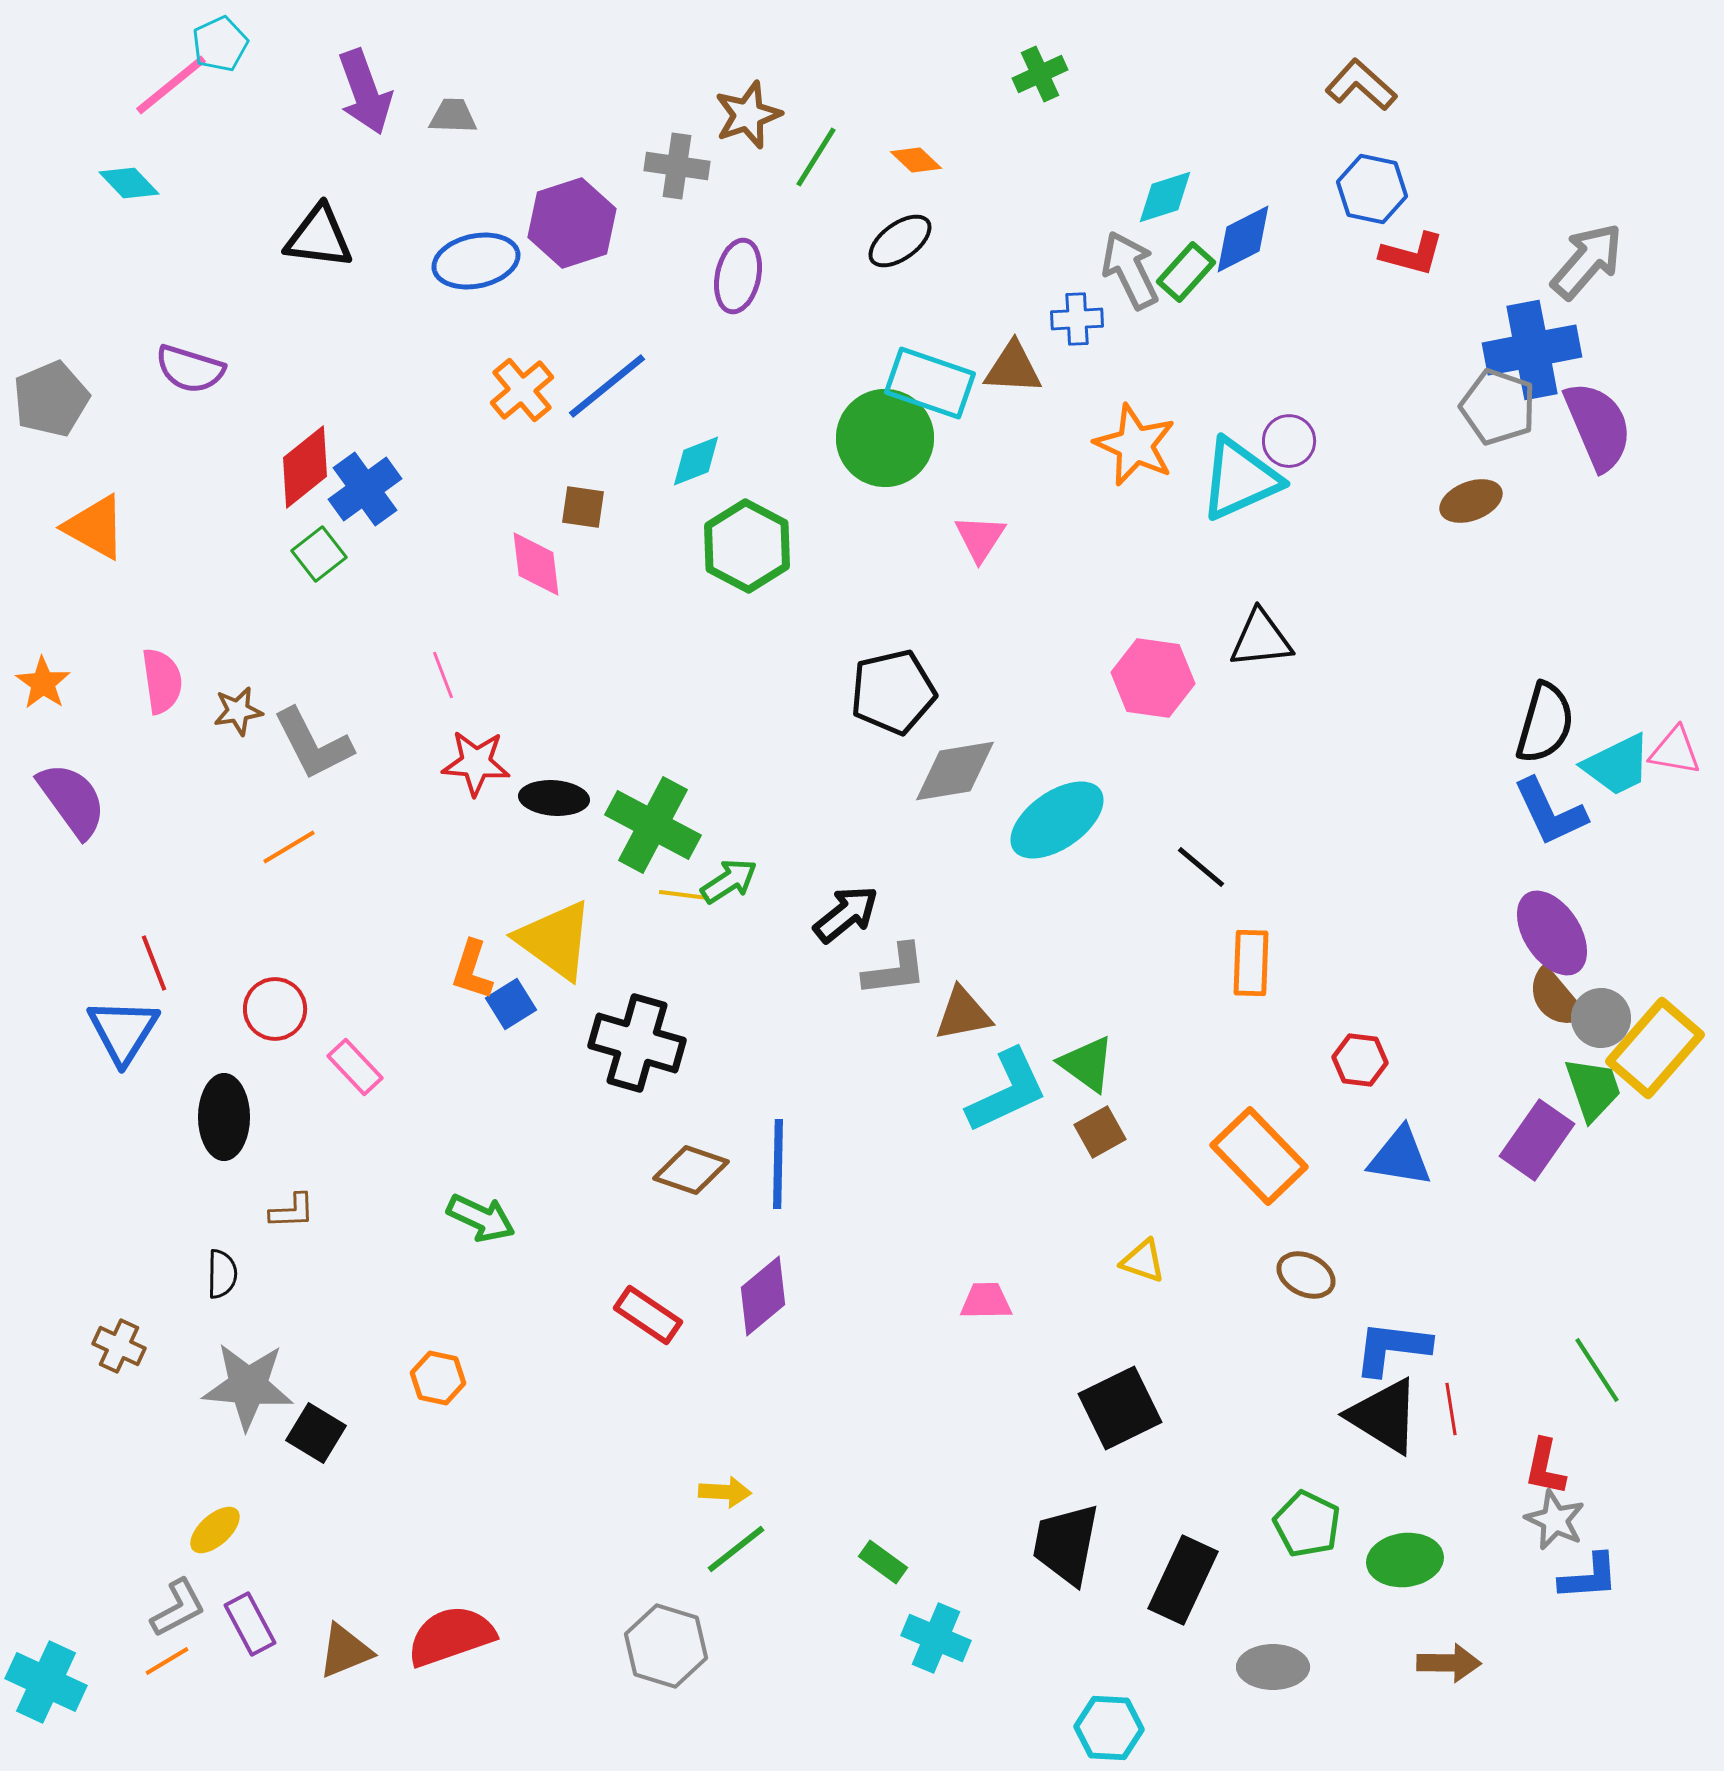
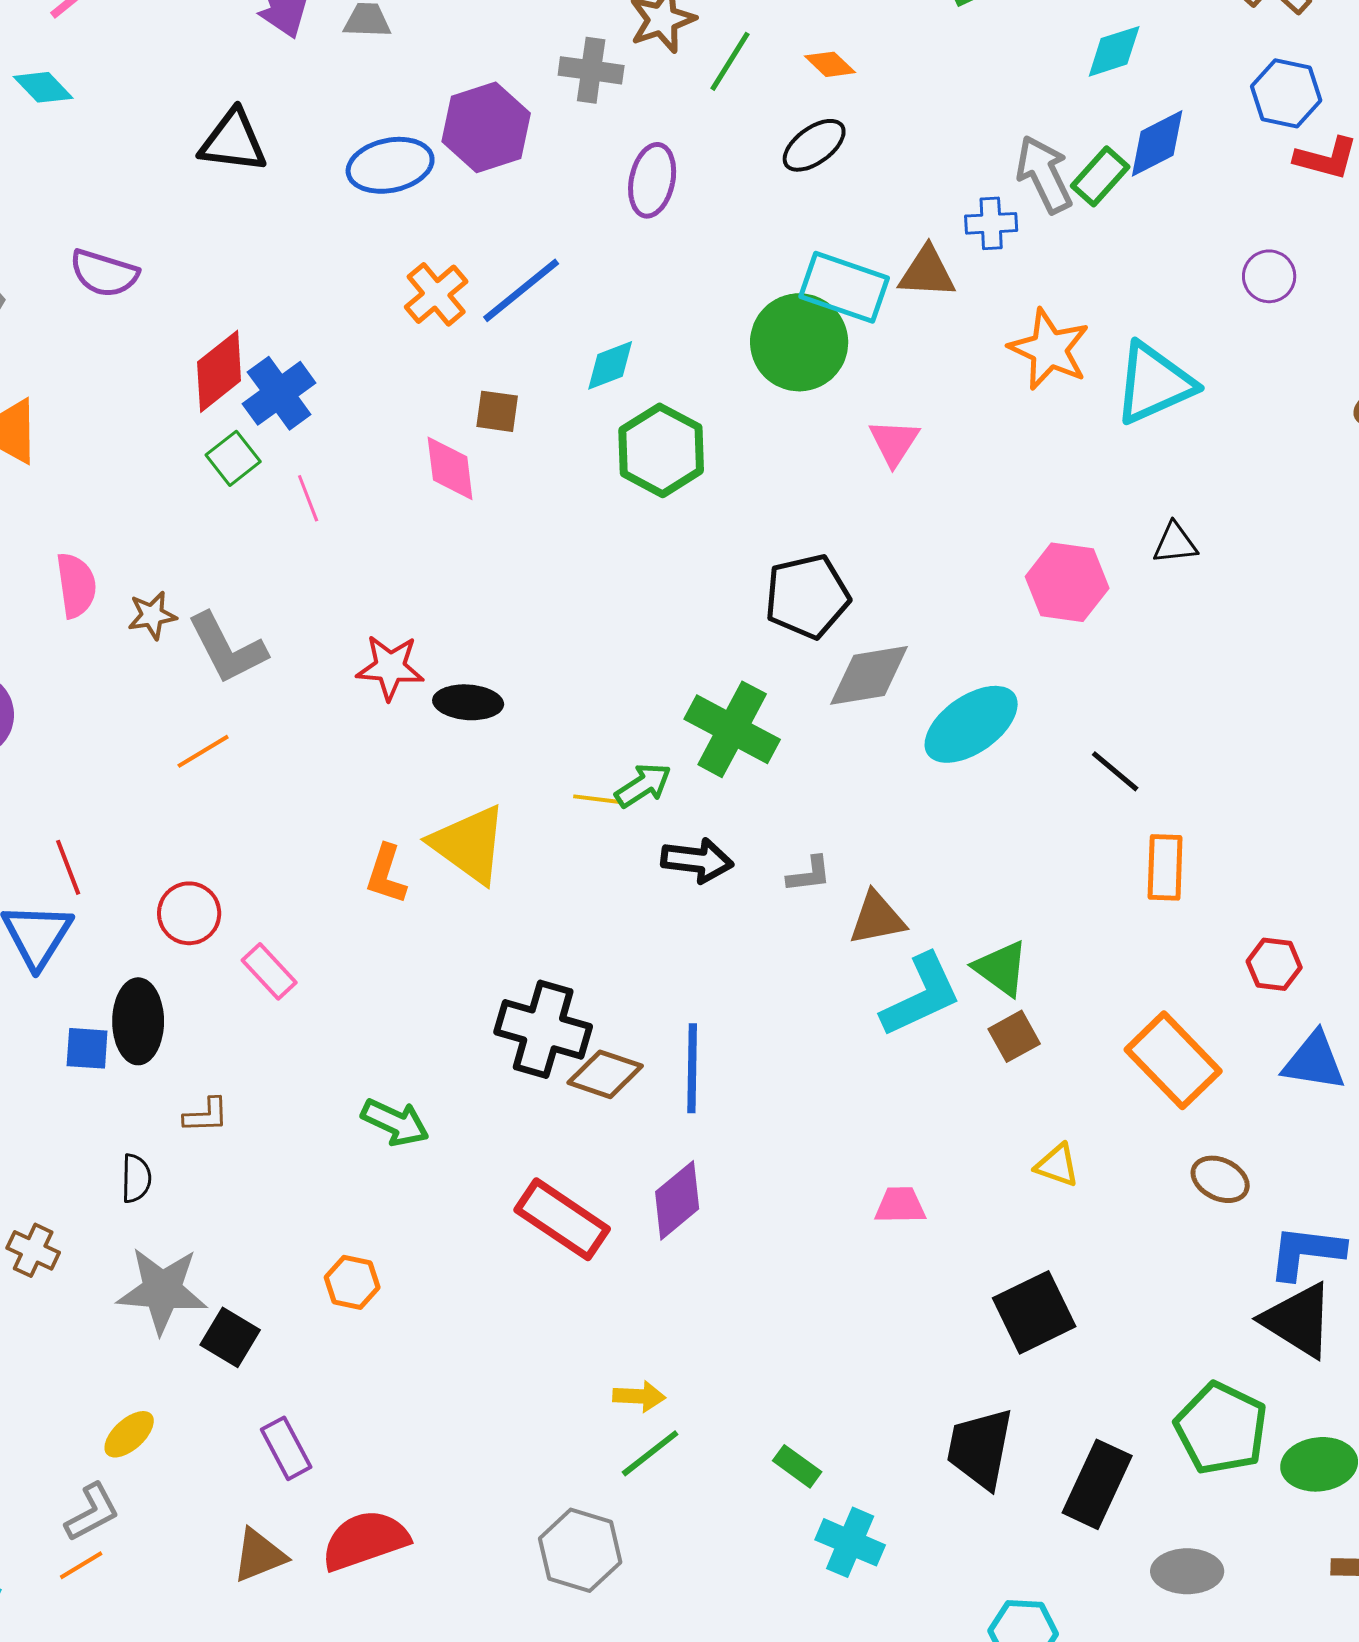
cyan diamond: (1165, 197) -> (1114, 51), moved
purple circle: (1289, 441) -> (1269, 276), moved
black triangle: (1261, 639) -> (1175, 543), size x0.7
pink line: (443, 675) -> (308, 498), moved
green cross: (653, 825) -> (732, 729), moved
black arrow: (846, 914) -> (697, 860), moved, turned 46
gray L-shape: (895, 970) -> (809, 874), size x0.7
blue square: (511, 1004) -> (87, 1048), moved, turned 36
black cross: (637, 1043) -> (543, 1029), moved
red rectangle: (648, 1315) -> (562, 1219), size x1.4
green pentagon: (1307, 1524) -> (1221, 1428), size x1.4
purple rectangle: (250, 1624) -> (286, 1448), moved

